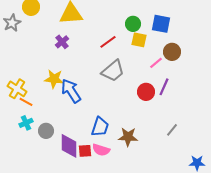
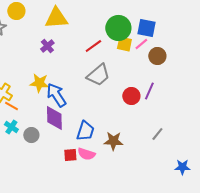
green circle: (133, 24) -> (118, 28), size x1.6
pink line: (156, 63) -> (141, 44), moved
cyan cross: (26, 123) -> (11, 127), turned -32
purple diamond: (69, 146) -> (54, 118), moved

